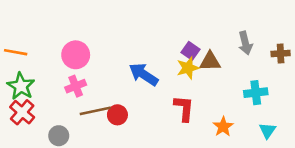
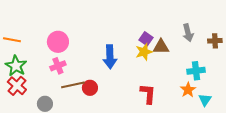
blue arrow: (144, 74) -> (110, 57), turned -125
red L-shape: (184, 108) -> (148, 94), moved
orange star: (223, 127) -> (188, 90), moved

